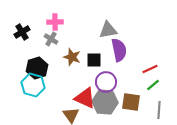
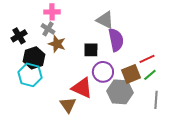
gray triangle: (108, 30) -> (105, 20), turned 36
black cross: (22, 32) -> (19, 36), moved
brown star: (72, 57) -> (57, 44), moved
gray hexagon: (105, 102) -> (120, 92), moved
brown square: (131, 102) -> (131, 74), moved, turned -30

